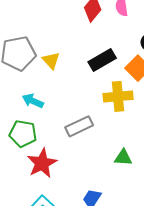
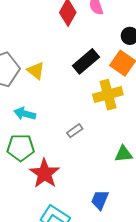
gray rectangle: (79, 126) -> (75, 131), size x0.6

